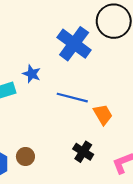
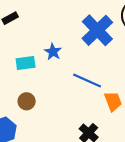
brown circle: (25, 156) -> (27, 101), moved

